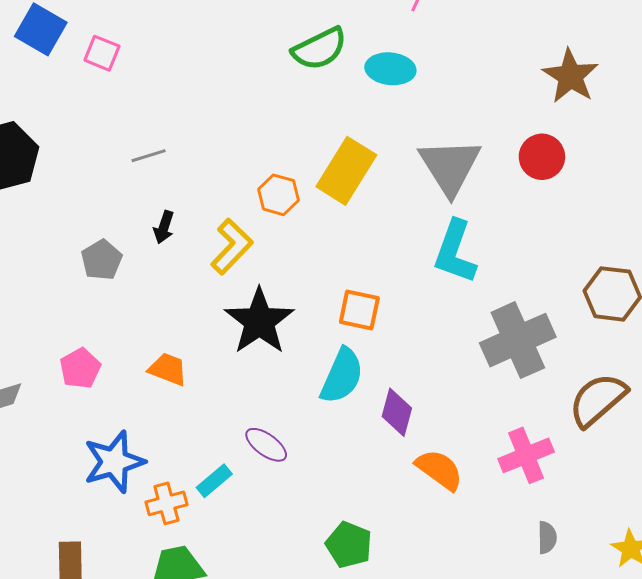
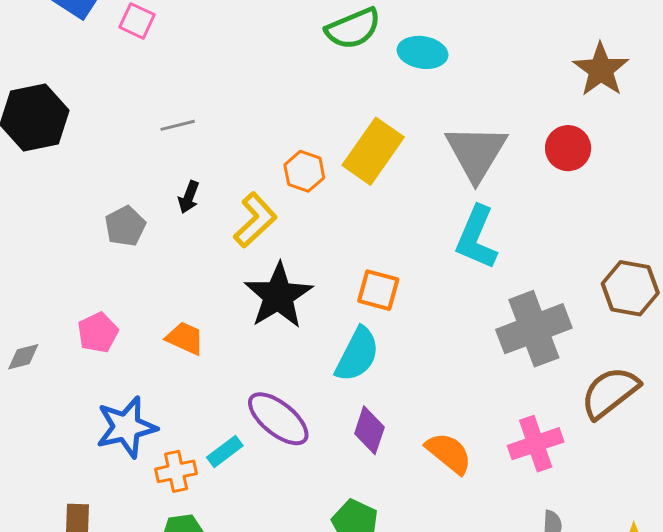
purple diamond: (397, 412) -> (369, 430), moved
purple ellipse: (266, 445) -> (278, 419), size x1.5

